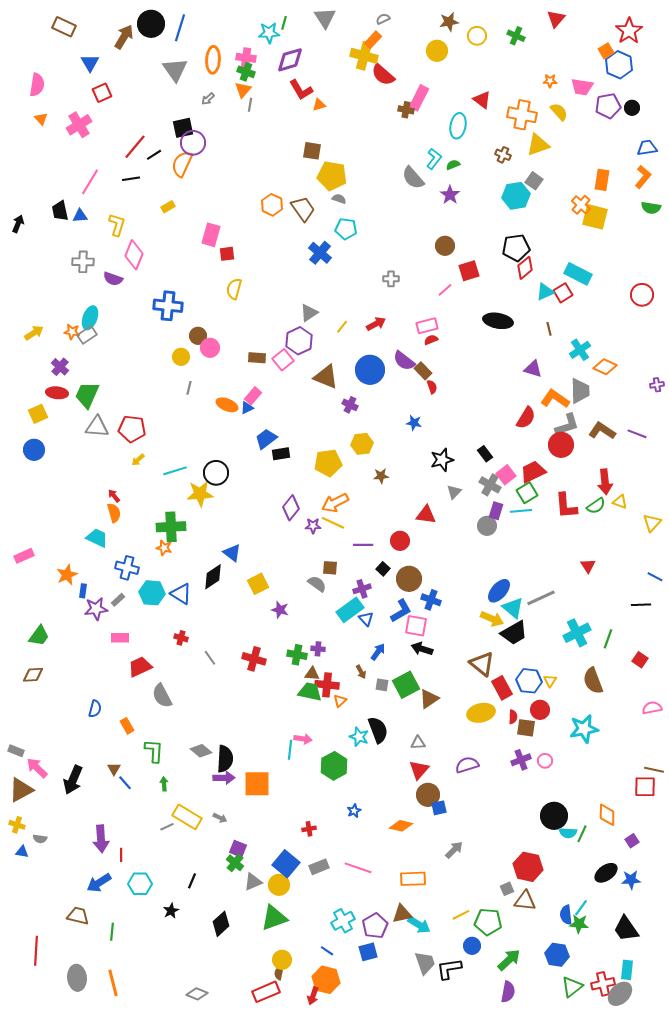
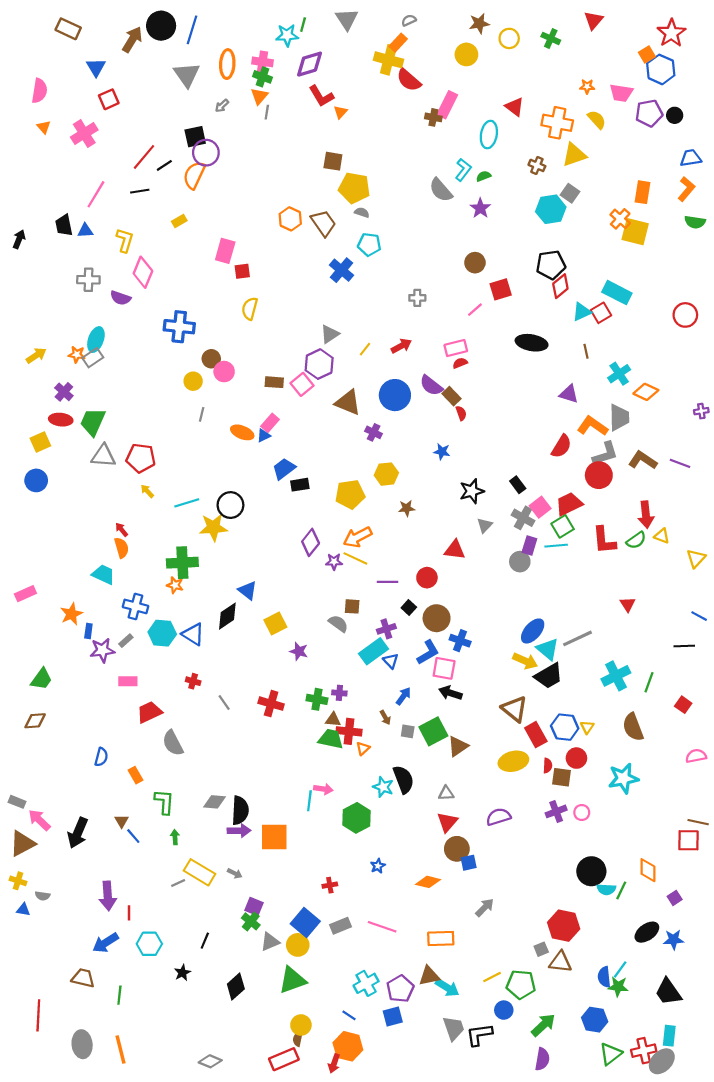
orange triangle: (319, 105) -> (340, 112), turned -32
yellow arrow: (138, 460) -> (147, 491), turned 88
gray diamond: (201, 751) -> (214, 802), turned -35

